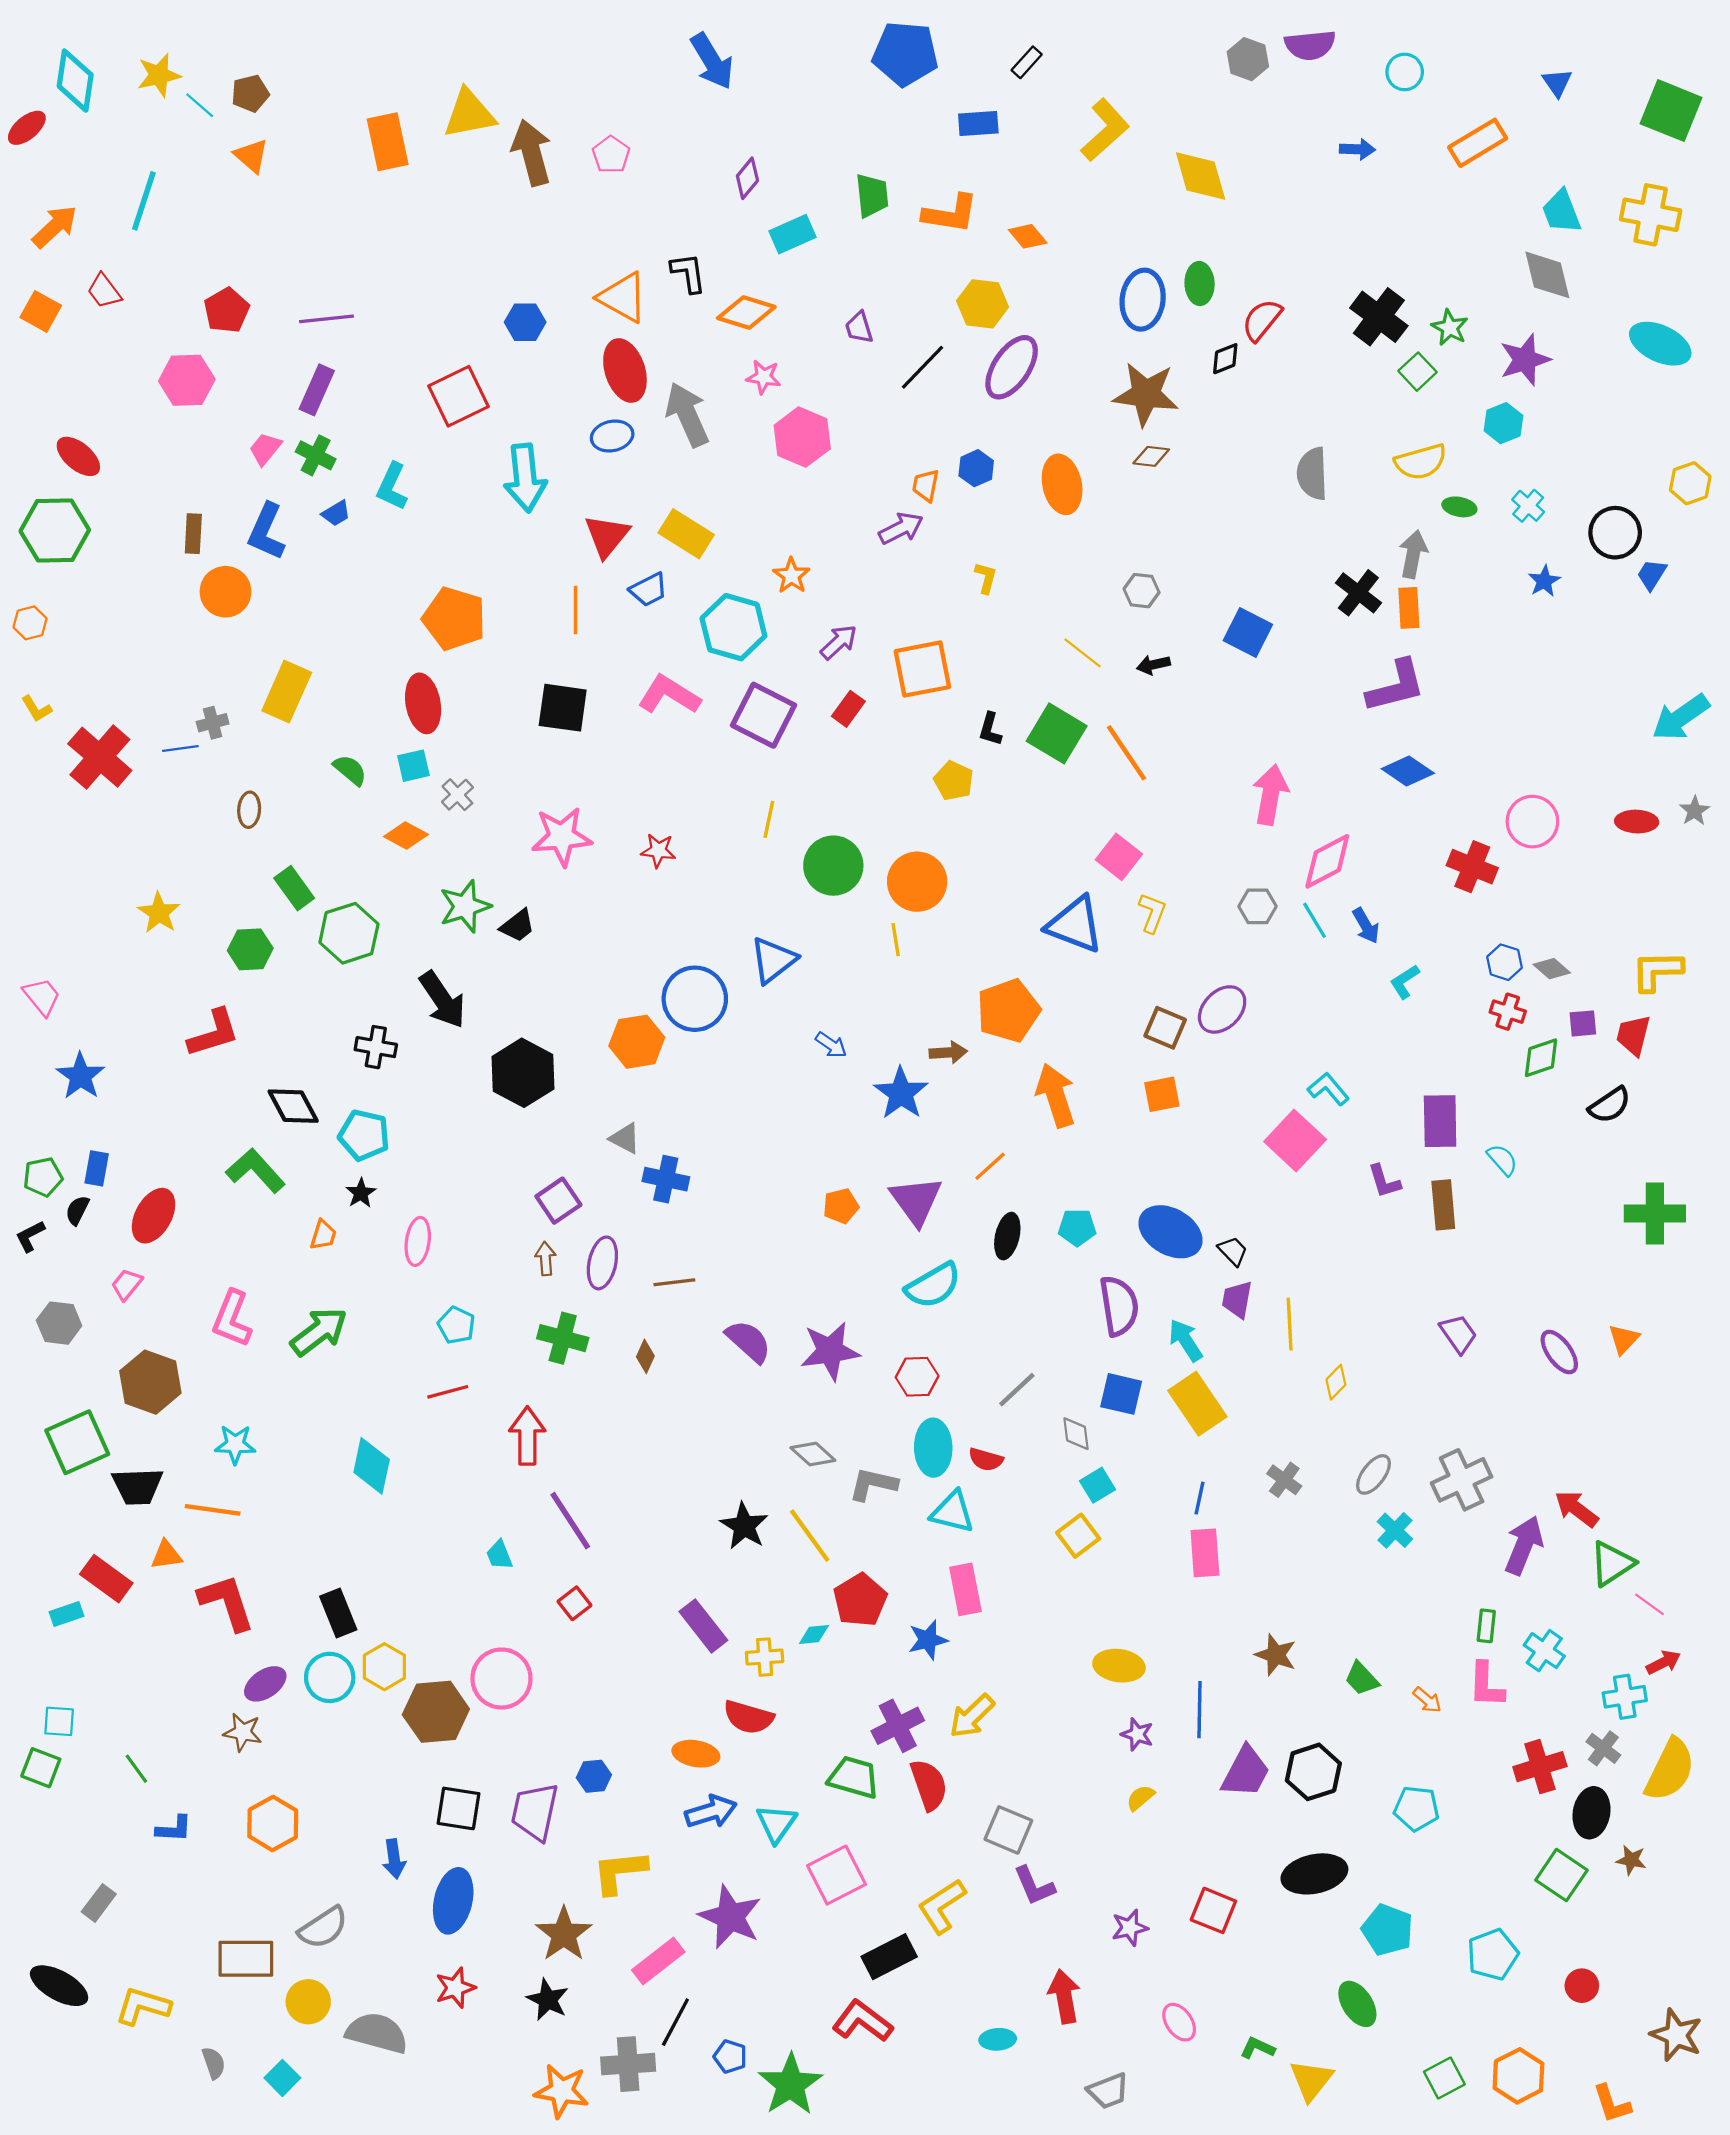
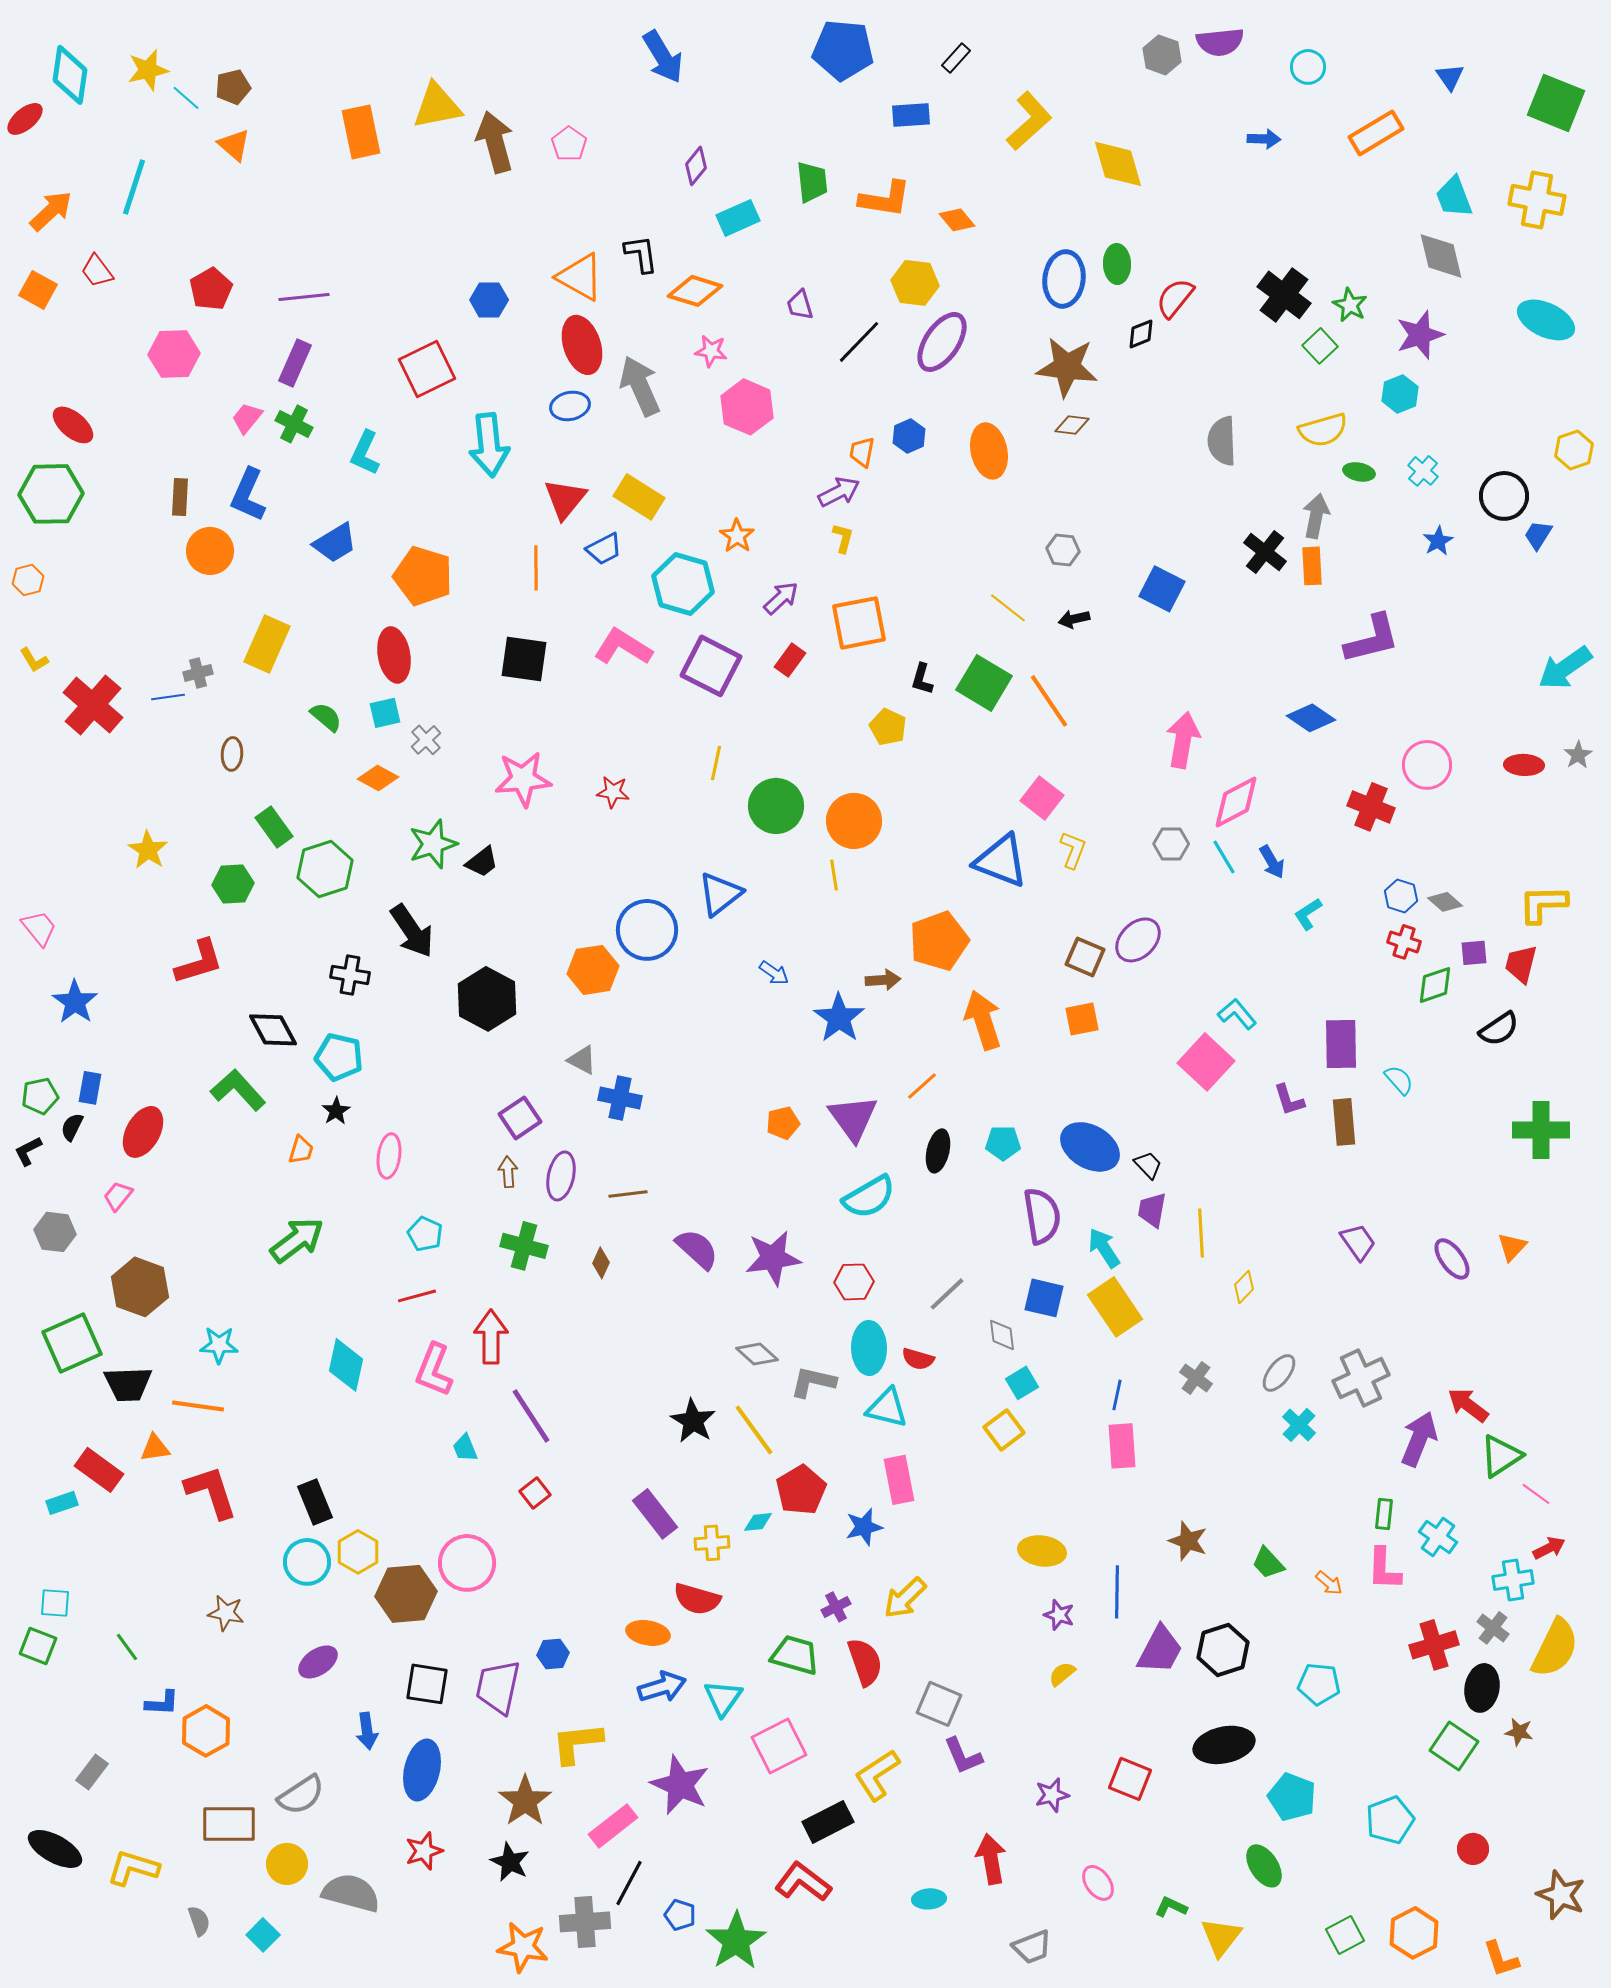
blue trapezoid: (336, 513) -> (335, 543), moved, size x1.6
yellow L-shape: (986, 578) -> (843, 538), moved
purple L-shape: (1396, 686) -> (1372, 639), moved
pink L-shape: (232, 1319) -> (434, 1370), moved
purple ellipse: (265, 1684) -> (318, 1662), moved
purple cross: (898, 1726) -> (836, 1607), size x0.6
orange hexagon: (273, 1823) -> (206, 1731), moved

